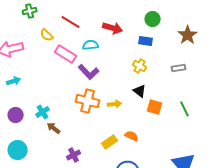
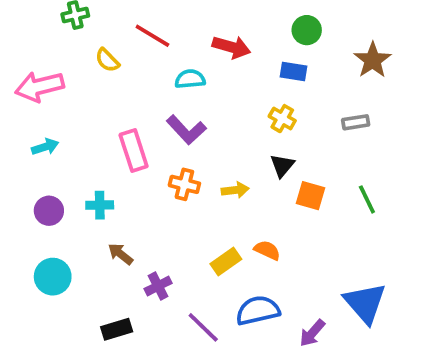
pink rectangle: (66, 54) -> (134, 151), moved, turned 40
black triangle: (140, 91) -> (282, 166), turned 32
orange cross: (88, 101) -> (184, 184), size x0.7
cyan cross: (43, 112) -> (100, 205), turned 32
brown arrow: (54, 128) -> (120, 254), moved

